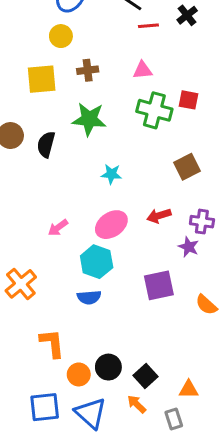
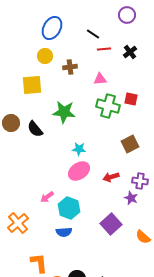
black cross: (187, 15) -> (130, 52), moved
brown cross: (88, 70) -> (70, 67), moved
black semicircle: (46, 144) -> (35, 129), turned -54
pink ellipse: (111, 225) -> (79, 171), moved
pink arrow: (58, 228) -> (47, 197), moved
purple square: (159, 285) -> (111, 224), turned -30

